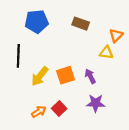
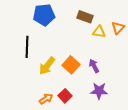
yellow triangle: (106, 53) -> (99, 32), moved
orange square: (66, 75) -> (71, 65), turned -30

